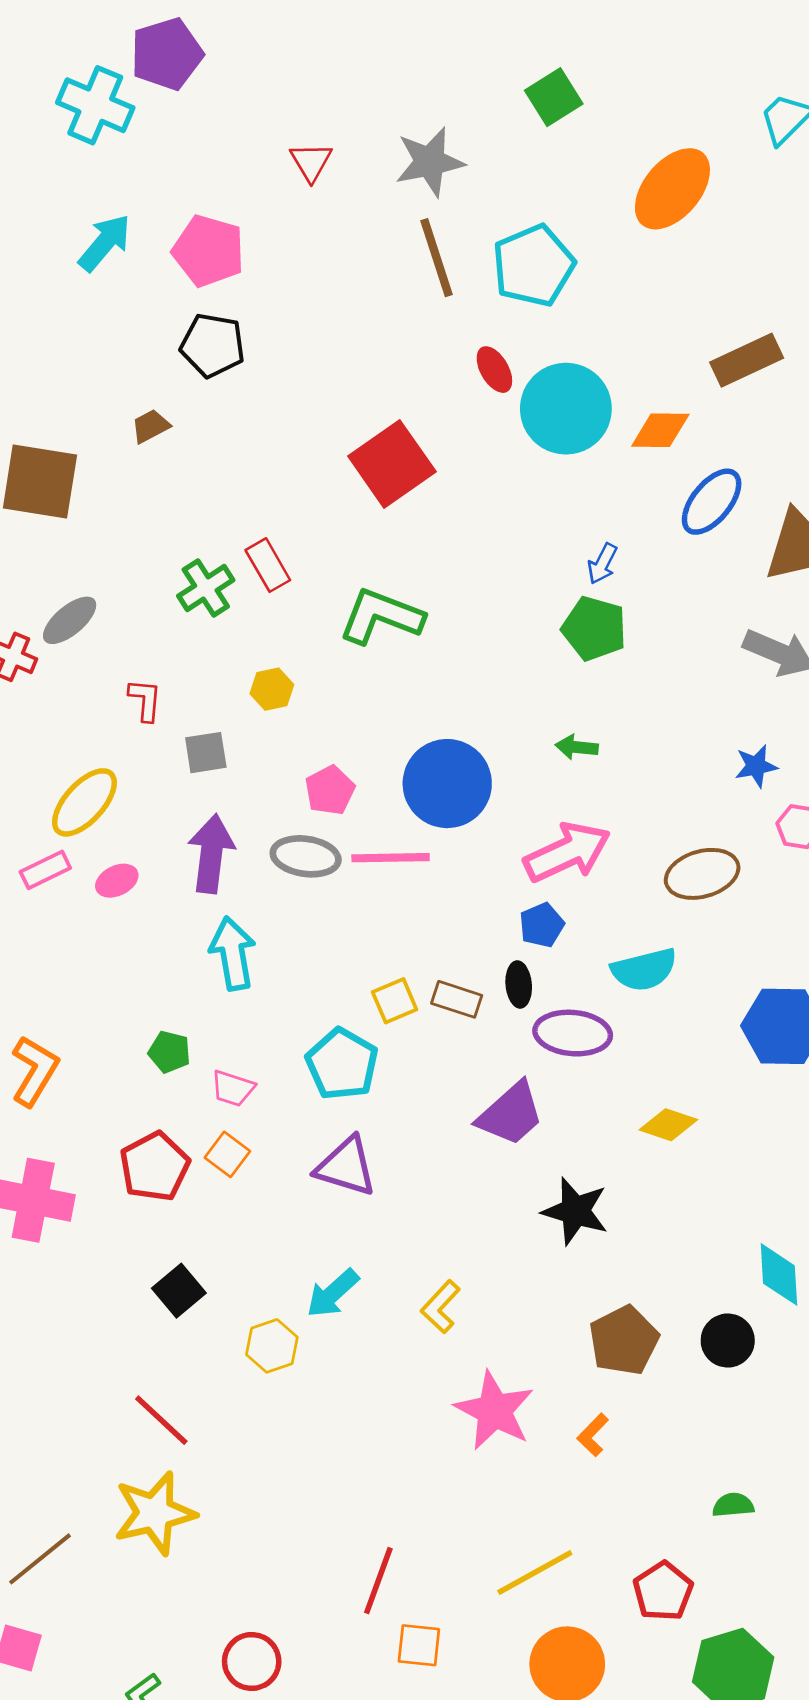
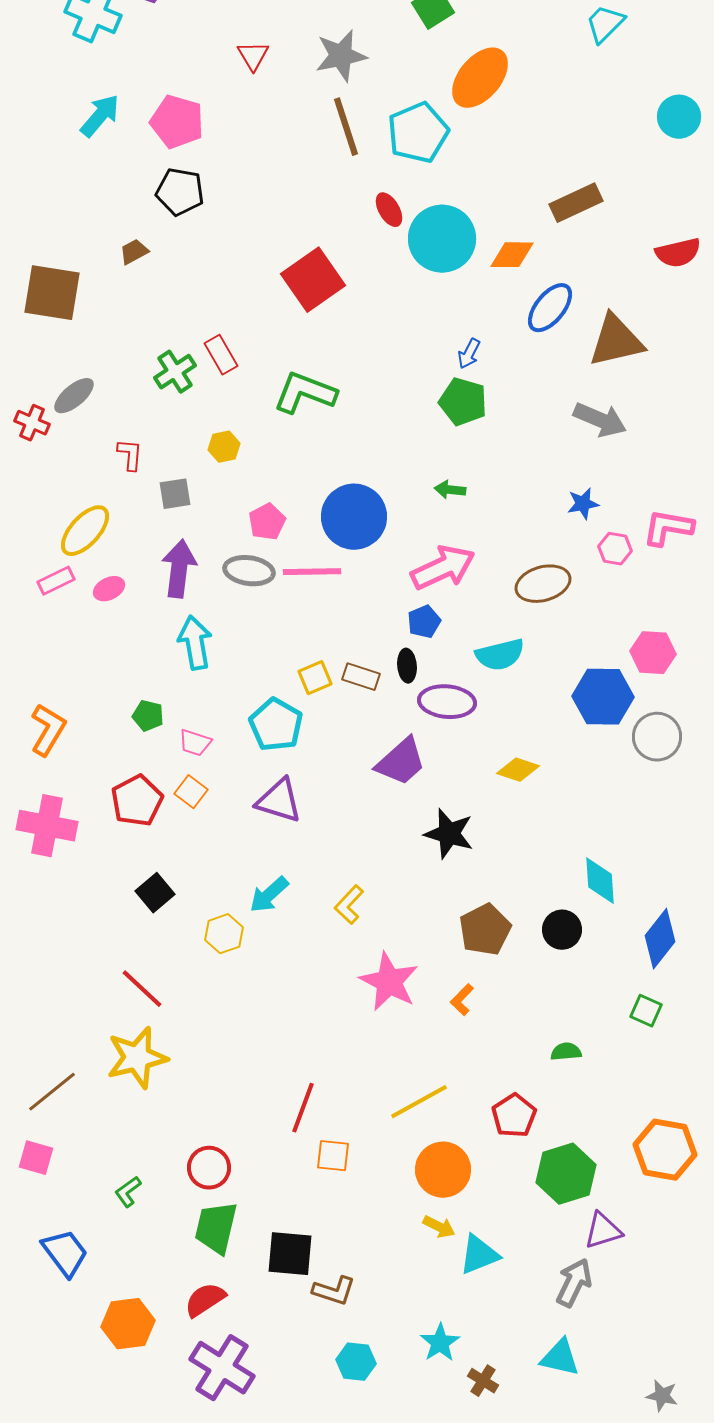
orange ellipse: (672, 189) -> (480, 78), moved

